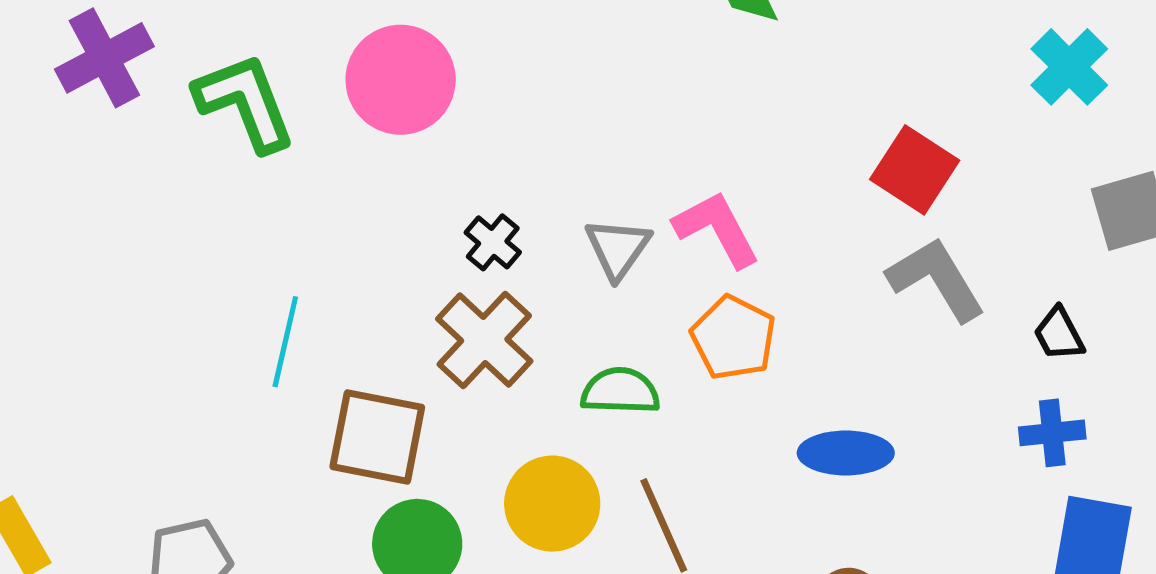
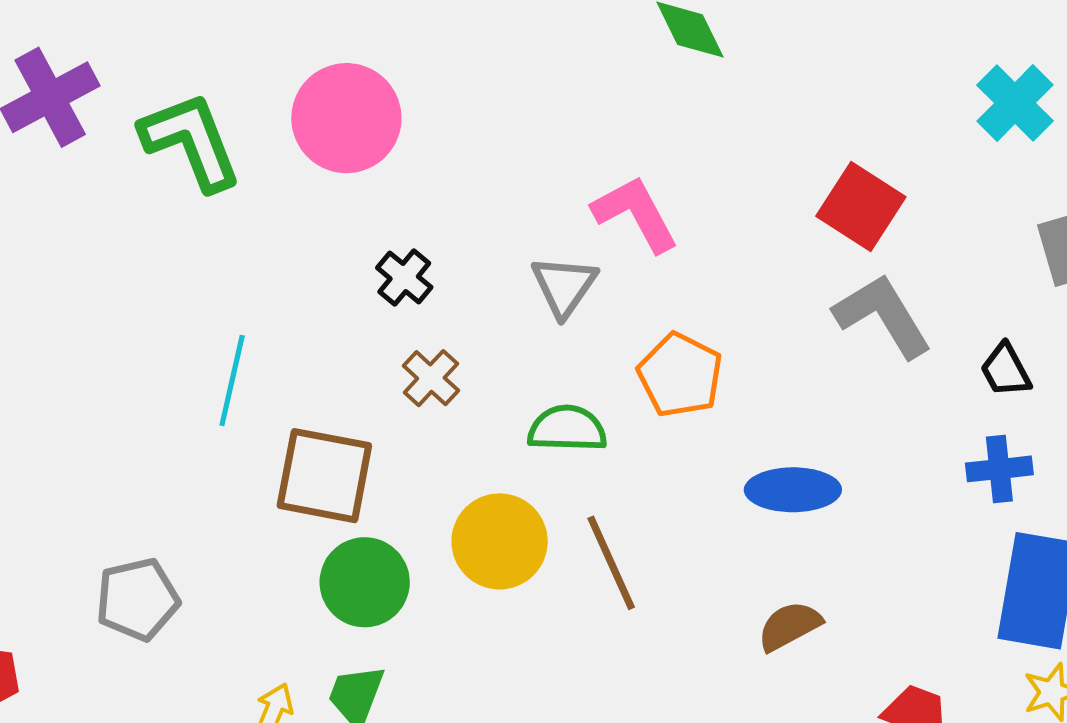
pink L-shape: (717, 229) -> (635, 214), moved
black cross: (493, 242) -> (404, 278), moved
brown cross: (484, 340) -> (431, 378), size x0.6

